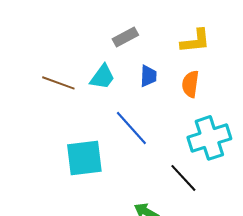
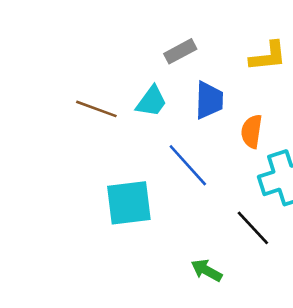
blue trapezoid: (148, 76) -> (209, 100), size x1.4
orange semicircle: (190, 84) -> (252, 131), moved

